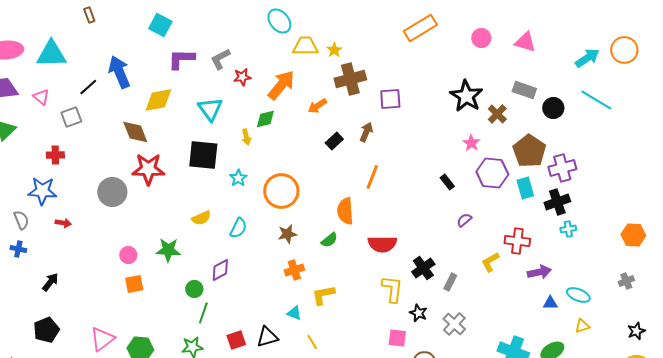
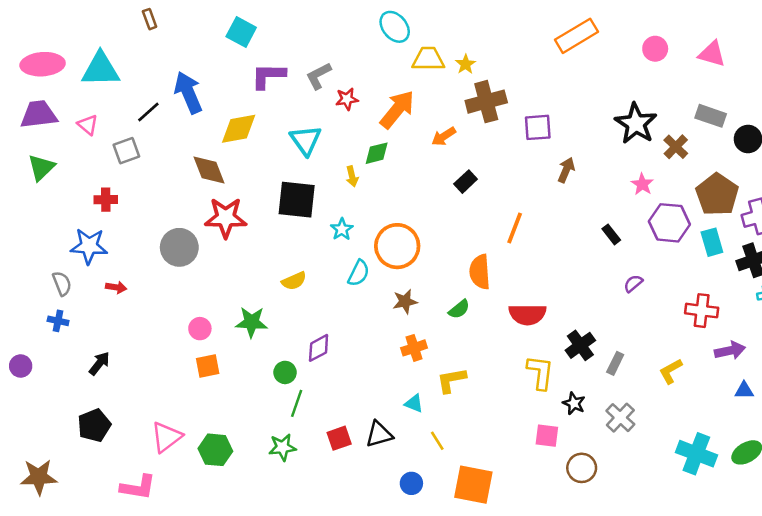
brown arrow: (366, 132) -> (566, 170), moved
cyan semicircle: (238, 228) -> (359, 273), moved
yellow L-shape: (490, 262) -> (671, 371), moved

